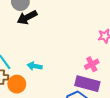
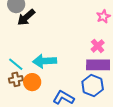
cyan arrow: (35, 66) -> (45, 61), size x1.6

